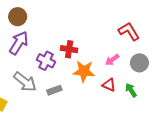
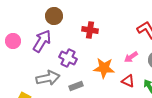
brown circle: (18, 17) -> (54, 16), moved
red cross: (69, 49) -> (90, 30), moved
gray arrow: (25, 82) -> (48, 78), turned -50

